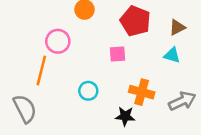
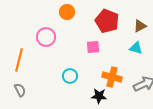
orange line: (41, 70) -> (19, 60), moved
gray semicircle: (25, 109) -> (20, 90), size x0.6

